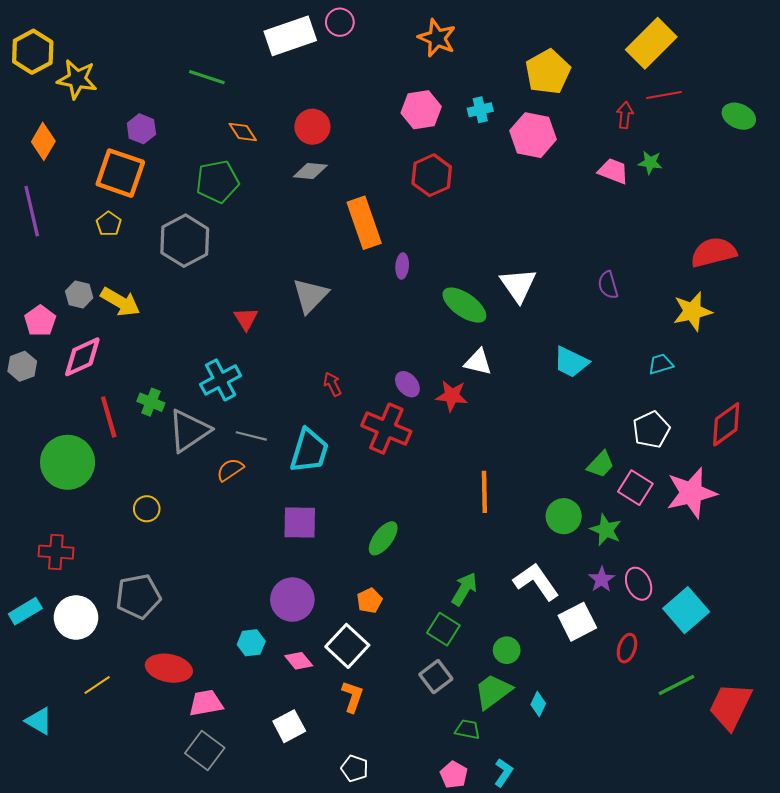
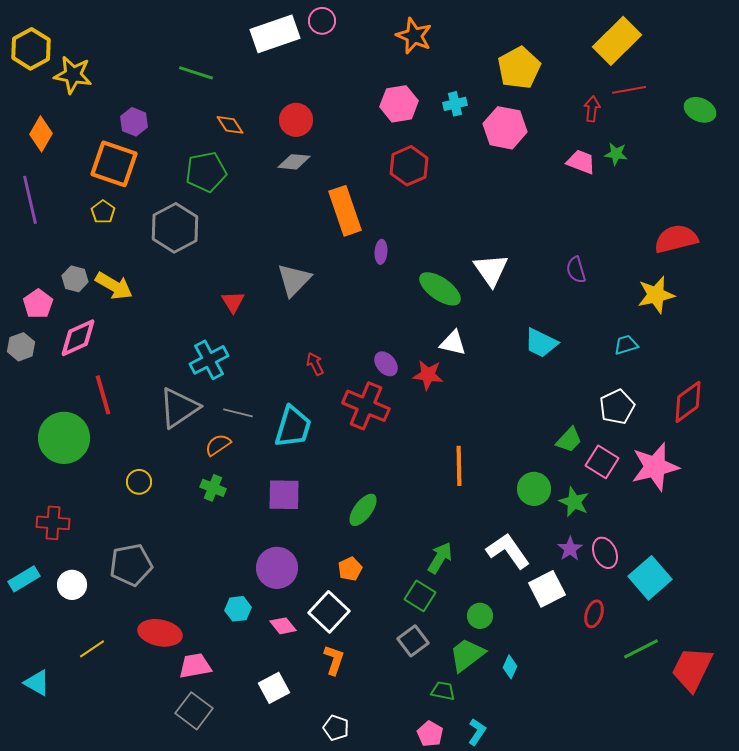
green cross: (151, 402) -> (213, 488), moved
white circle: (76, 617) -> (72, 585), size x0.7

